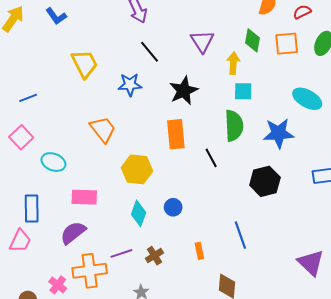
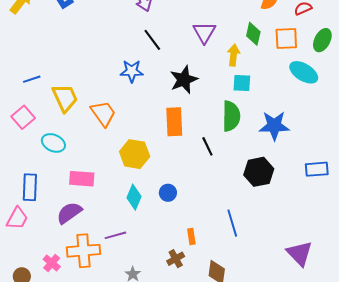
yellow trapezoid: (85, 64) -> (65, 98), moved
cyan ellipse: (307, 99) -> (304, 72), moved
brown cross: (154, 256) -> (176, 259), moved

